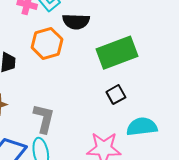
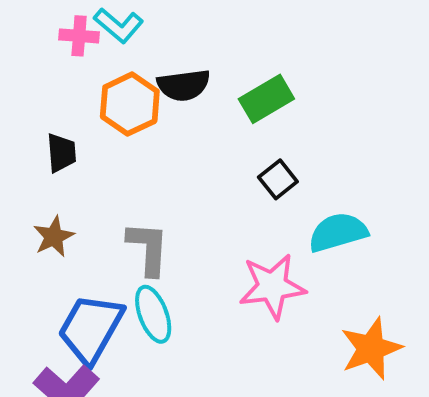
black semicircle: (76, 22) -> (184, 85), moved
green rectangle: (117, 53) -> (266, 99), size x0.7

